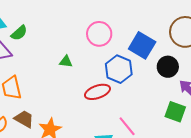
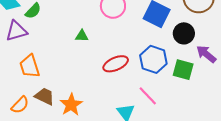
blue hexagon: (119, 69) -> (153, 59), moved
green square: (175, 112) -> (183, 70), moved

